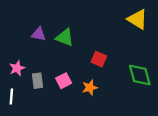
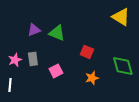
purple triangle: (39, 34) -> (34, 30), turned -32
gray rectangle: (37, 81) -> (33, 59), moved
orange star: (90, 87) -> (92, 78), moved

